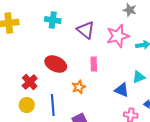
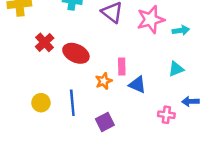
pink rectangle: (94, 64) -> (122, 67), moved
red cross: (30, 82) -> (45, 42), moved
blue triangle: (122, 90) -> (137, 85), moved

